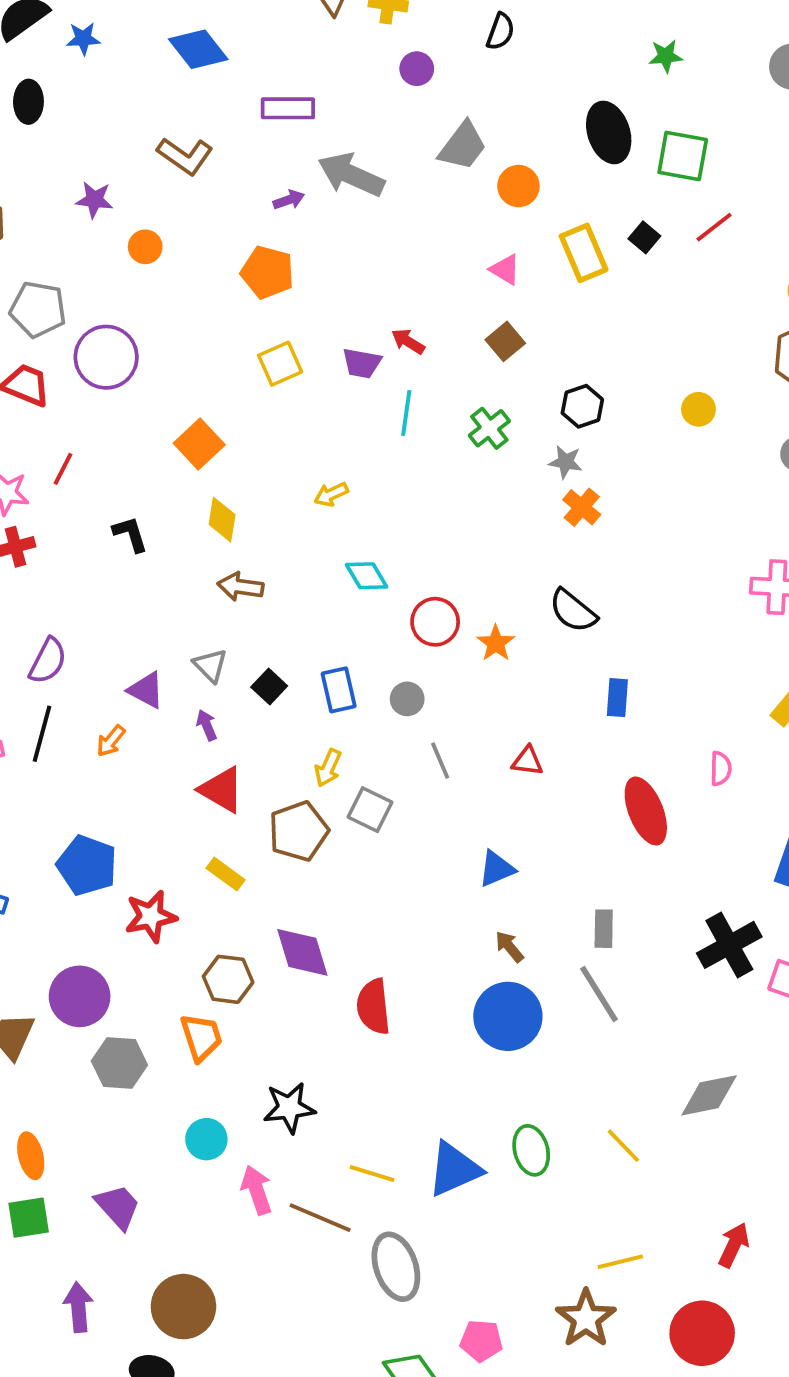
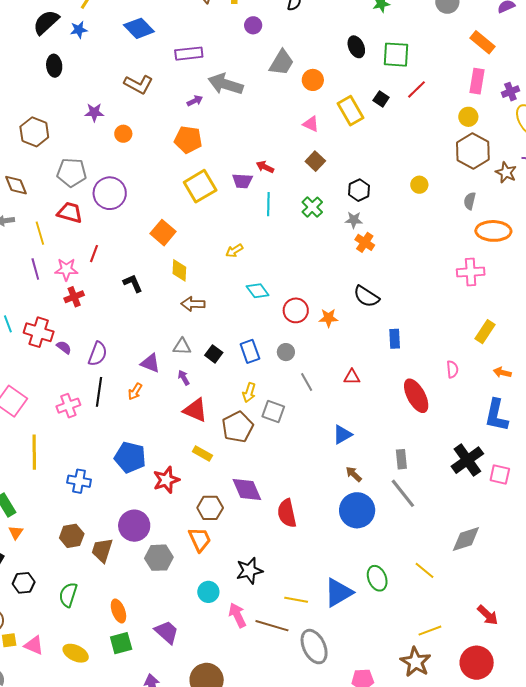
black ellipse: (609, 132) -> (356, 47), size x0.7
yellow square: (280, 364) -> (200, 186), size x1.4
orange star: (496, 643) -> (328, 318), turned -30
gray triangle: (210, 665) -> (182, 347), turned -36
red arrow: (734, 1245) -> (488, 615), turned 115

